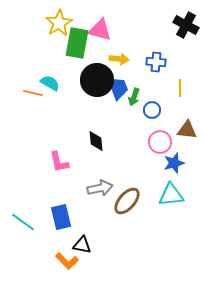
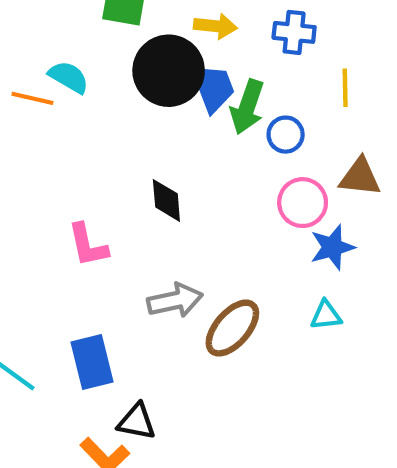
green arrow: (134, 97) -> (247, 107), size x1.4
cyan triangle: (171, 195) -> (326, 315), size x0.6

